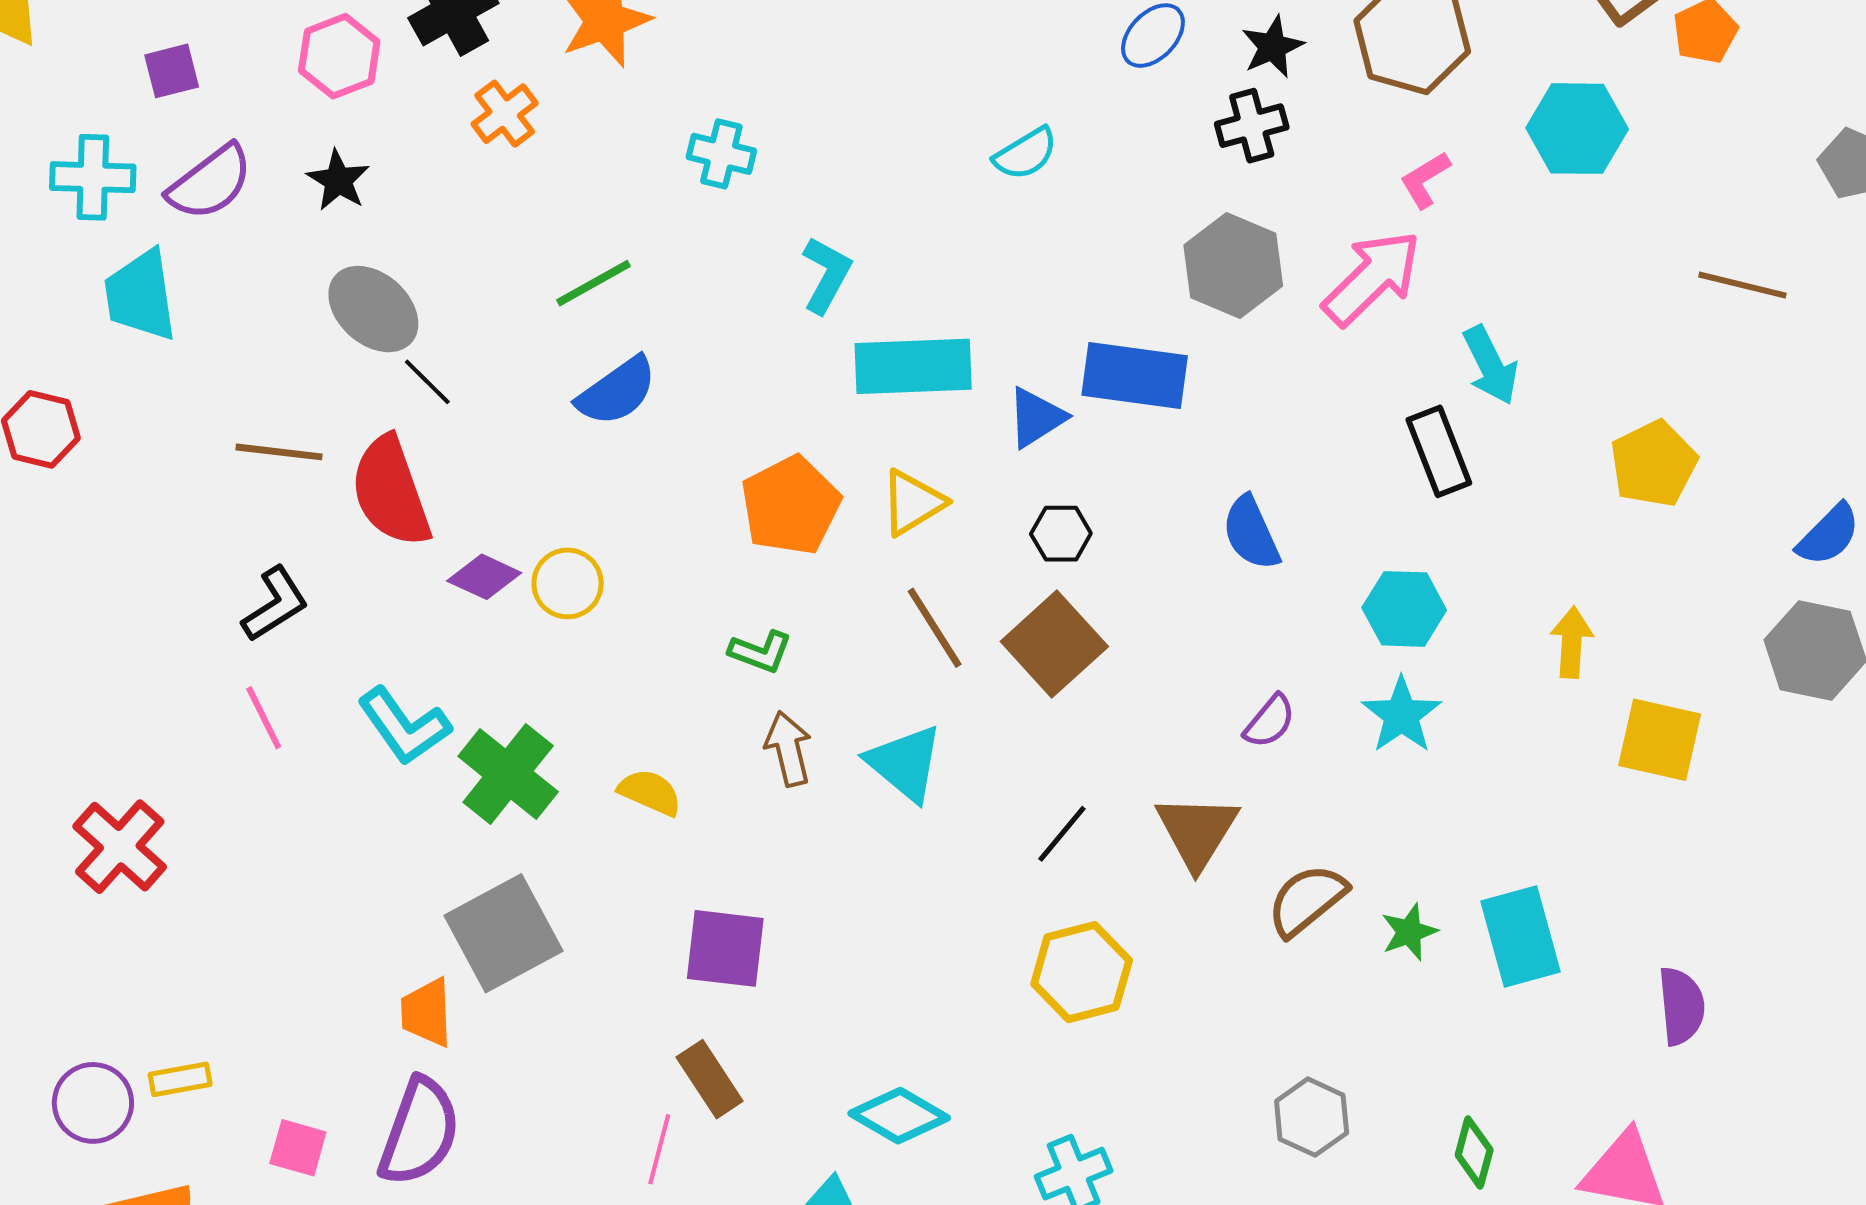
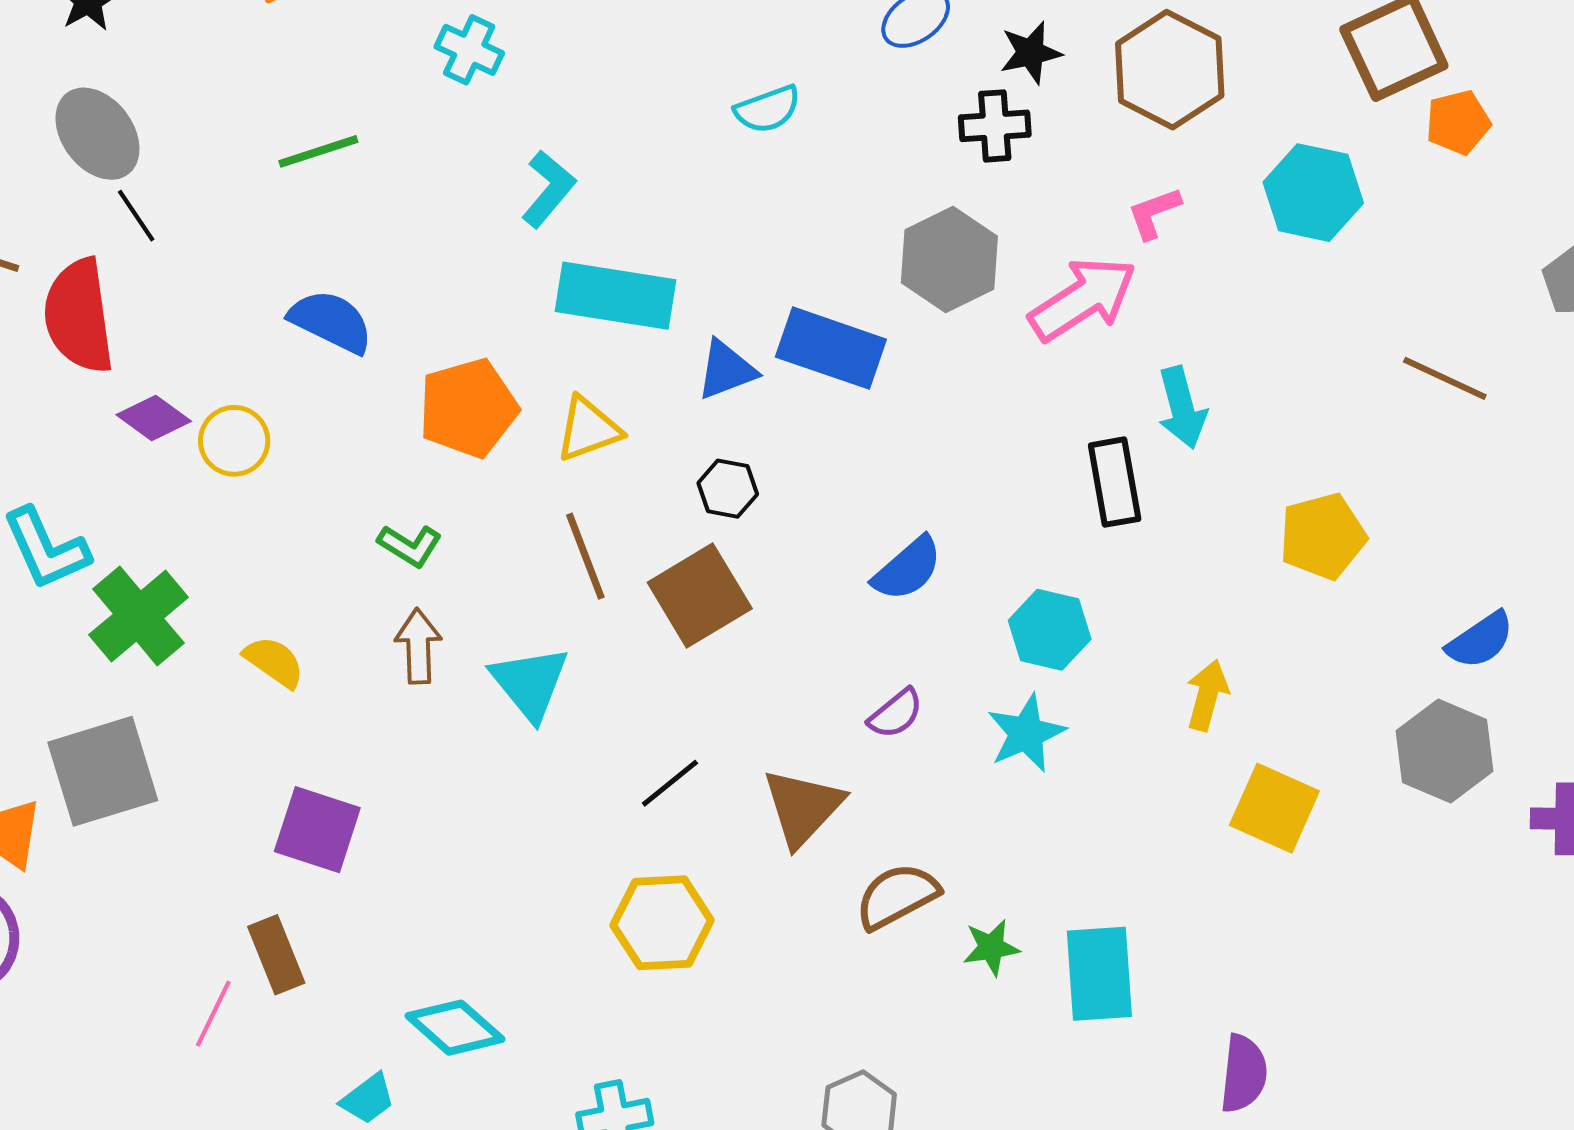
blue semicircle: (617, 391) -> (331, 322), moved, turned -130
blue semicircle: (1251, 533) -> (907, 569), moved, turned -118

